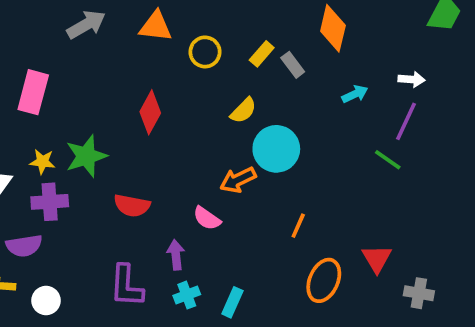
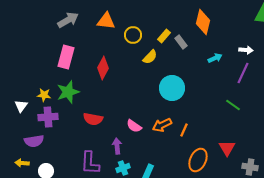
pink rectangle: (33, 92) -> (66, 57), moved
yellow semicircle: (243, 110) -> (150, 57), moved
green line: (388, 160) -> (233, 105), moved
orange arrow: (238, 180) -> (162, 125), moved

